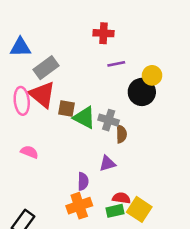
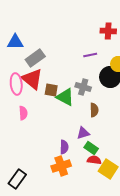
red cross: (103, 33) -> (108, 31), moved
gray cross: (109, 120) -> (83, 87), moved
pink semicircle: (29, 152) -> (23, 113), moved, turned 64
green rectangle: (115, 211) -> (91, 148), moved, turned 48

